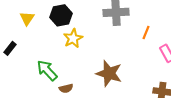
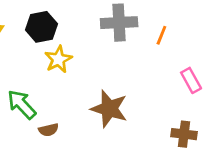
orange line: (146, 32) -> (161, 35), moved

